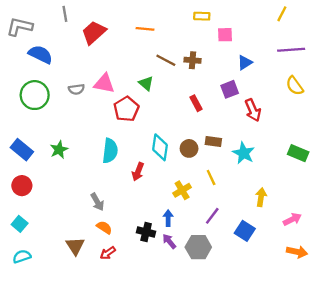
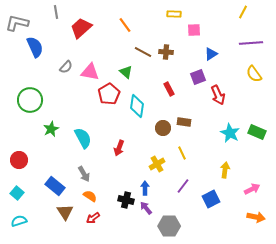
orange line: (145, 29) -> (125, 25), turned 49
blue semicircle: (40, 54) -> (35, 47), turned 40
gray semicircle: (76, 89) -> (66, 67), moved, turned -40
green circle: (35, 95) -> (30, 100), moved
cyan diamond: (160, 147) -> (137, 106), moved
blue rectangle: (22, 150) -> (55, 186), moved
cyan semicircle: (110, 151) -> (83, 138), moved, turned -35
cyan star: (244, 153) -> (230, 133), moved
blue square: (245, 231) -> (211, 199), turned 30
gray hexagon: (198, 247) -> (169, 226), moved

